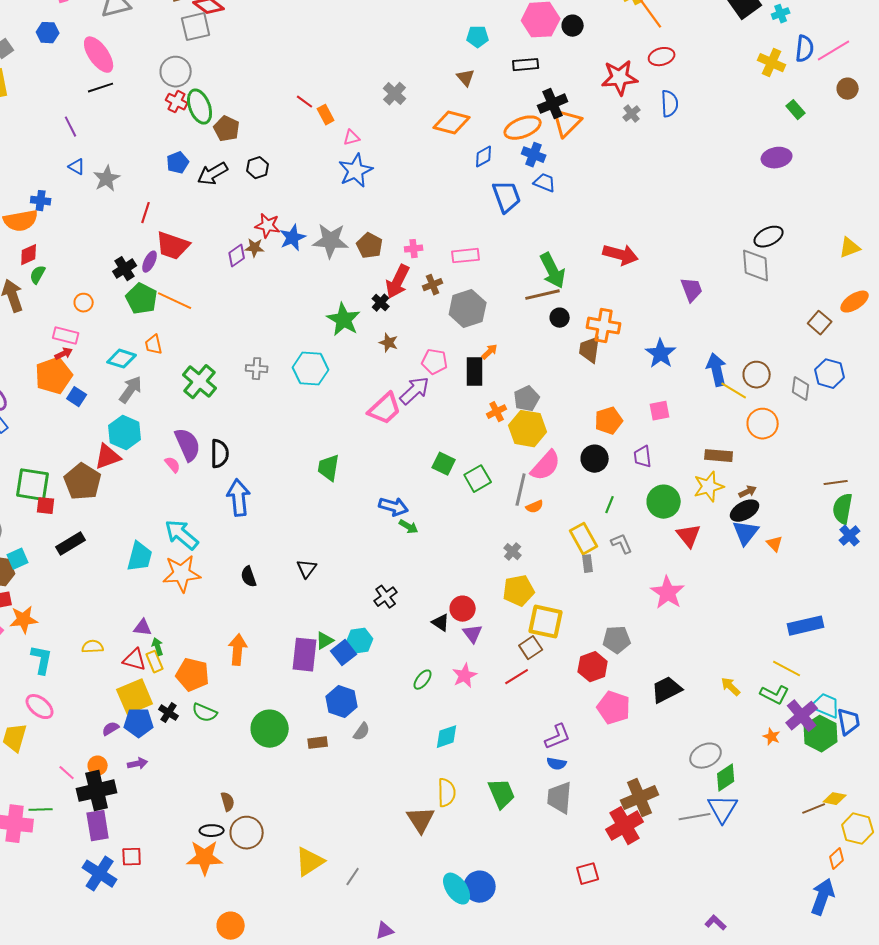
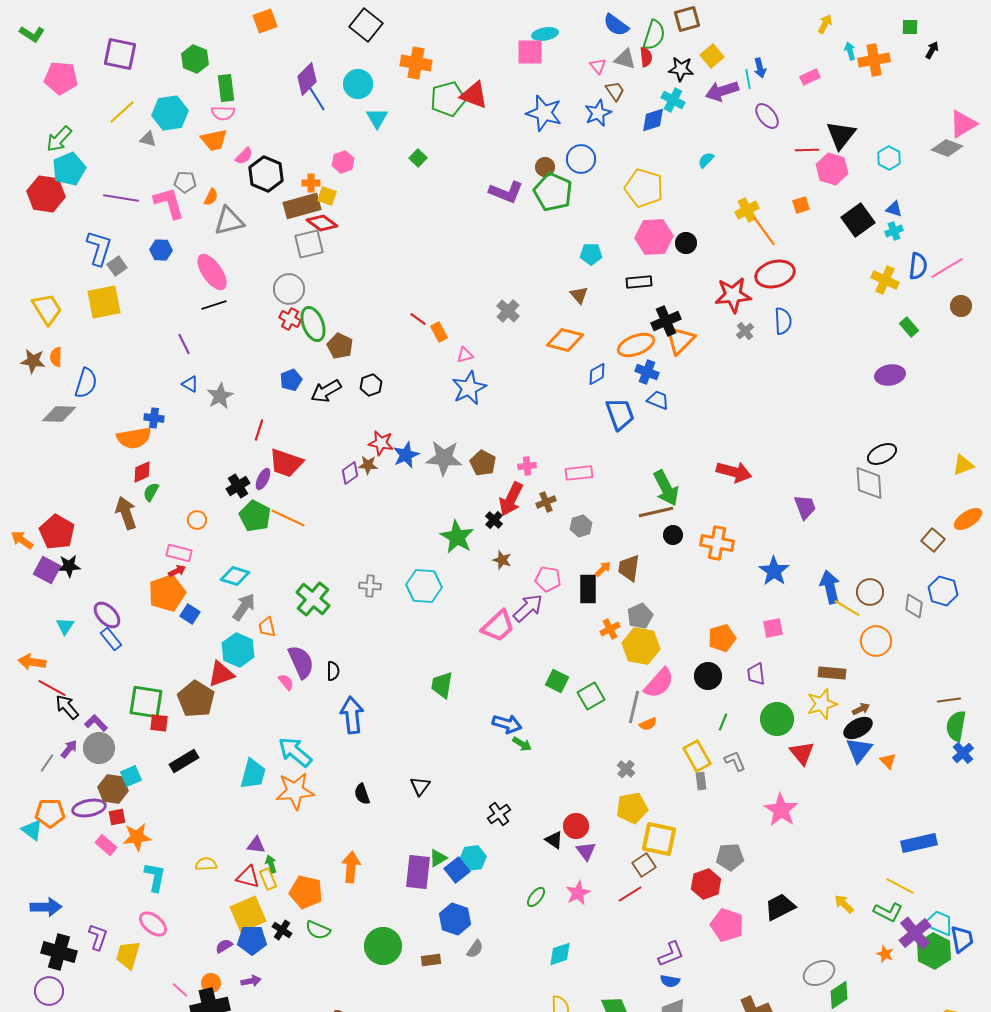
red ellipse: (662, 57) -> (775, 274), size x1.5
gray hexagon: (468, 309) -> (581, 526), size x0.6
orange trapezoid: (154, 345) -> (267, 627), moved
brown trapezoid: (590, 350) -> (629, 568), moved
black semicircle: (220, 454) -> (333, 671), size x0.7

